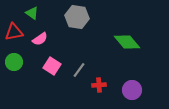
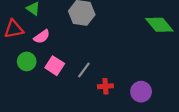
green diamond: (127, 42) -> (159, 25), moved
green circle: (14, 62) -> (27, 61), moved

